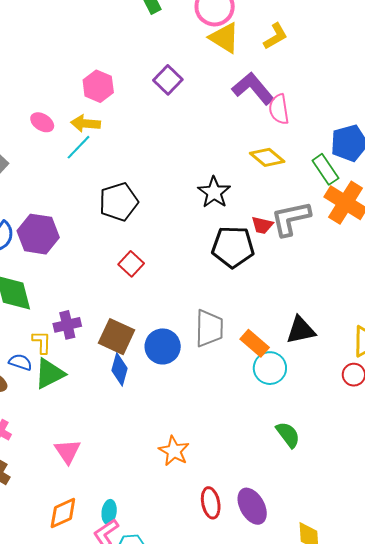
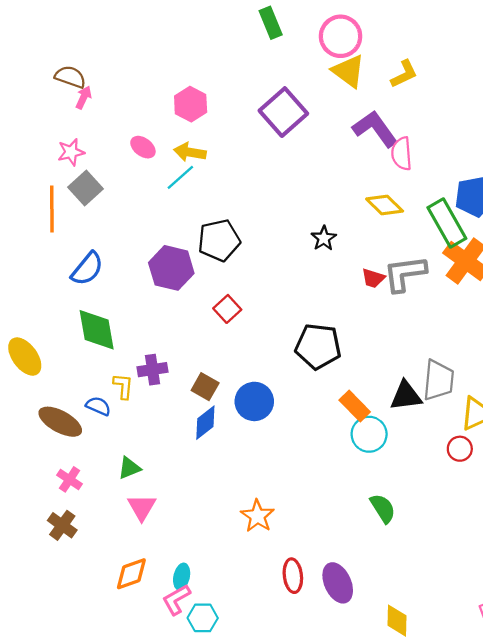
purple square: (168, 80) -> (283, 112), size x1.5
pink hexagon: (98, 86) -> (191, 104), moved
green rectangle: (325, 169) -> (447, 223), size x1.4
black star: (214, 192) -> (324, 238), size x0.7
purple hexagon: (38, 234) -> (171, 268), moved
black pentagon: (233, 247) -> (318, 346), moved
gray trapezoid: (209, 328) -> (438, 380), moved
brown square: (117, 337) -> (205, 387), size x0.7
blue diamond: (119, 369) -> (205, 423), turned 32
green triangle: (50, 374) -> (129, 468), moved, size x0.7

